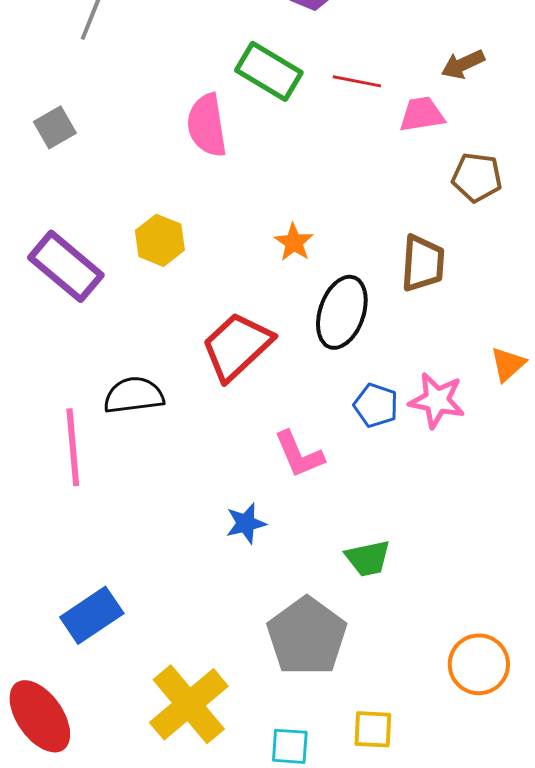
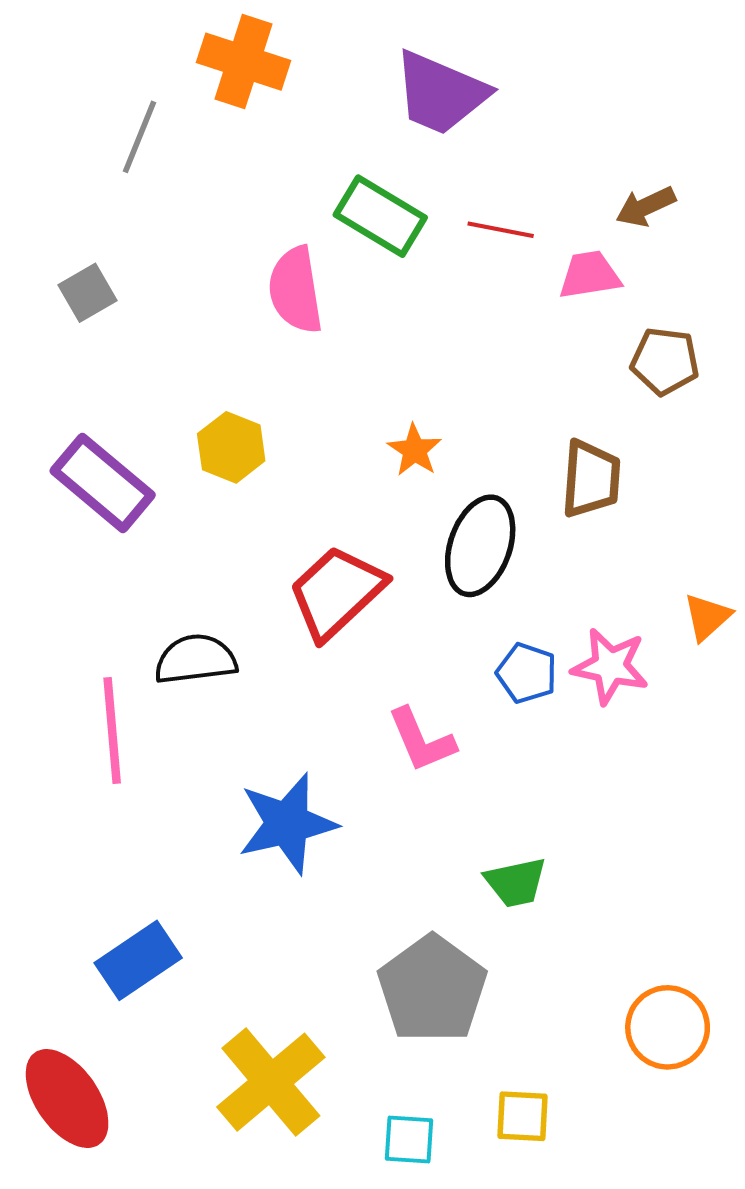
blue star: (246, 523) -> (287, 824), moved, size x1.8

